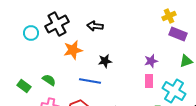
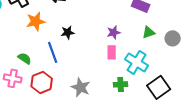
green semicircle: (49, 80) -> (25, 58), moved
blue line: (90, 81) -> (53, 52), turned 60

